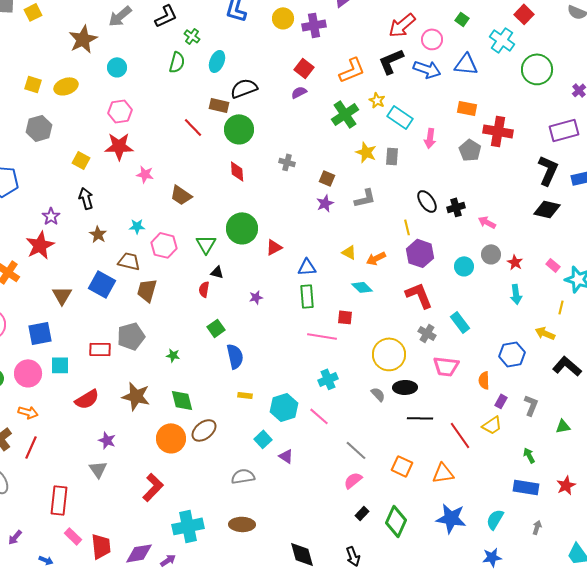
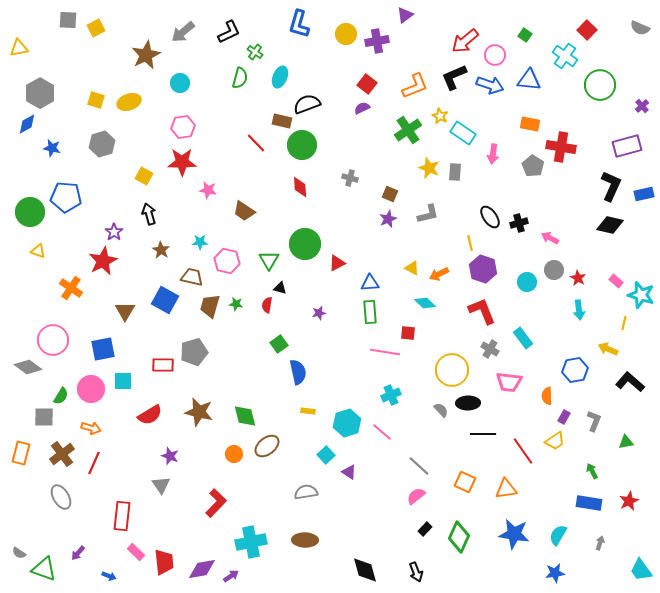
green star: (173, 355) -> (236, 304), moved
orange circle: (171, 438) -> (234, 454), size x0.6

